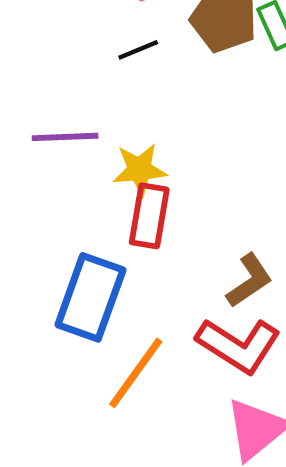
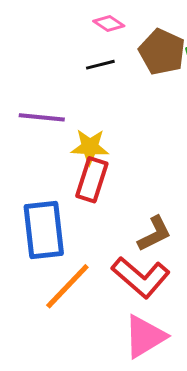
blue rectangle: (90, 297) -> (44, 230), turned -34

